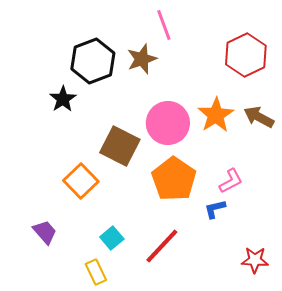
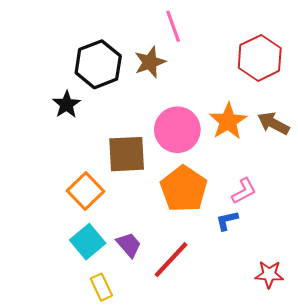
brown square: (120, 146) -> (127, 154), turned -30
purple trapezoid: (45, 232) -> (129, 245), moved
cyan square: (112, 238) -> (88, 242), moved, size x1.4

